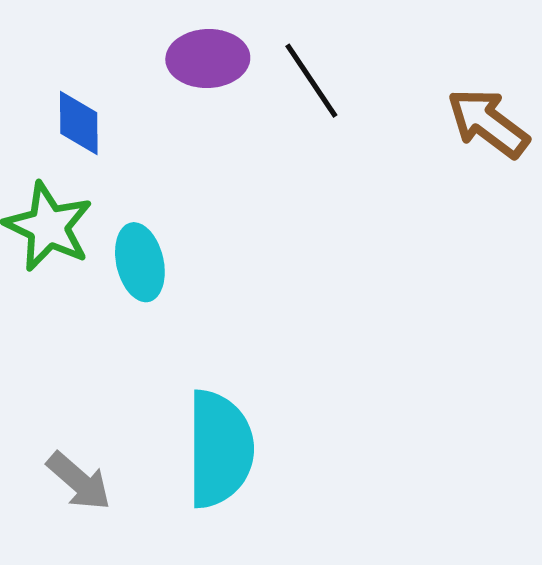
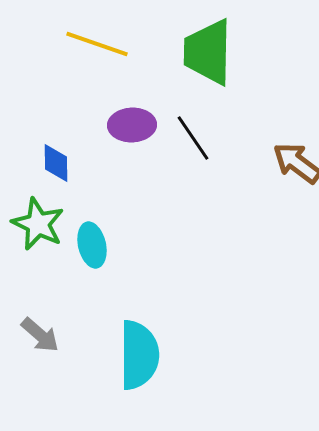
gray arrow: (79, 481) -> (40, 335), moved

